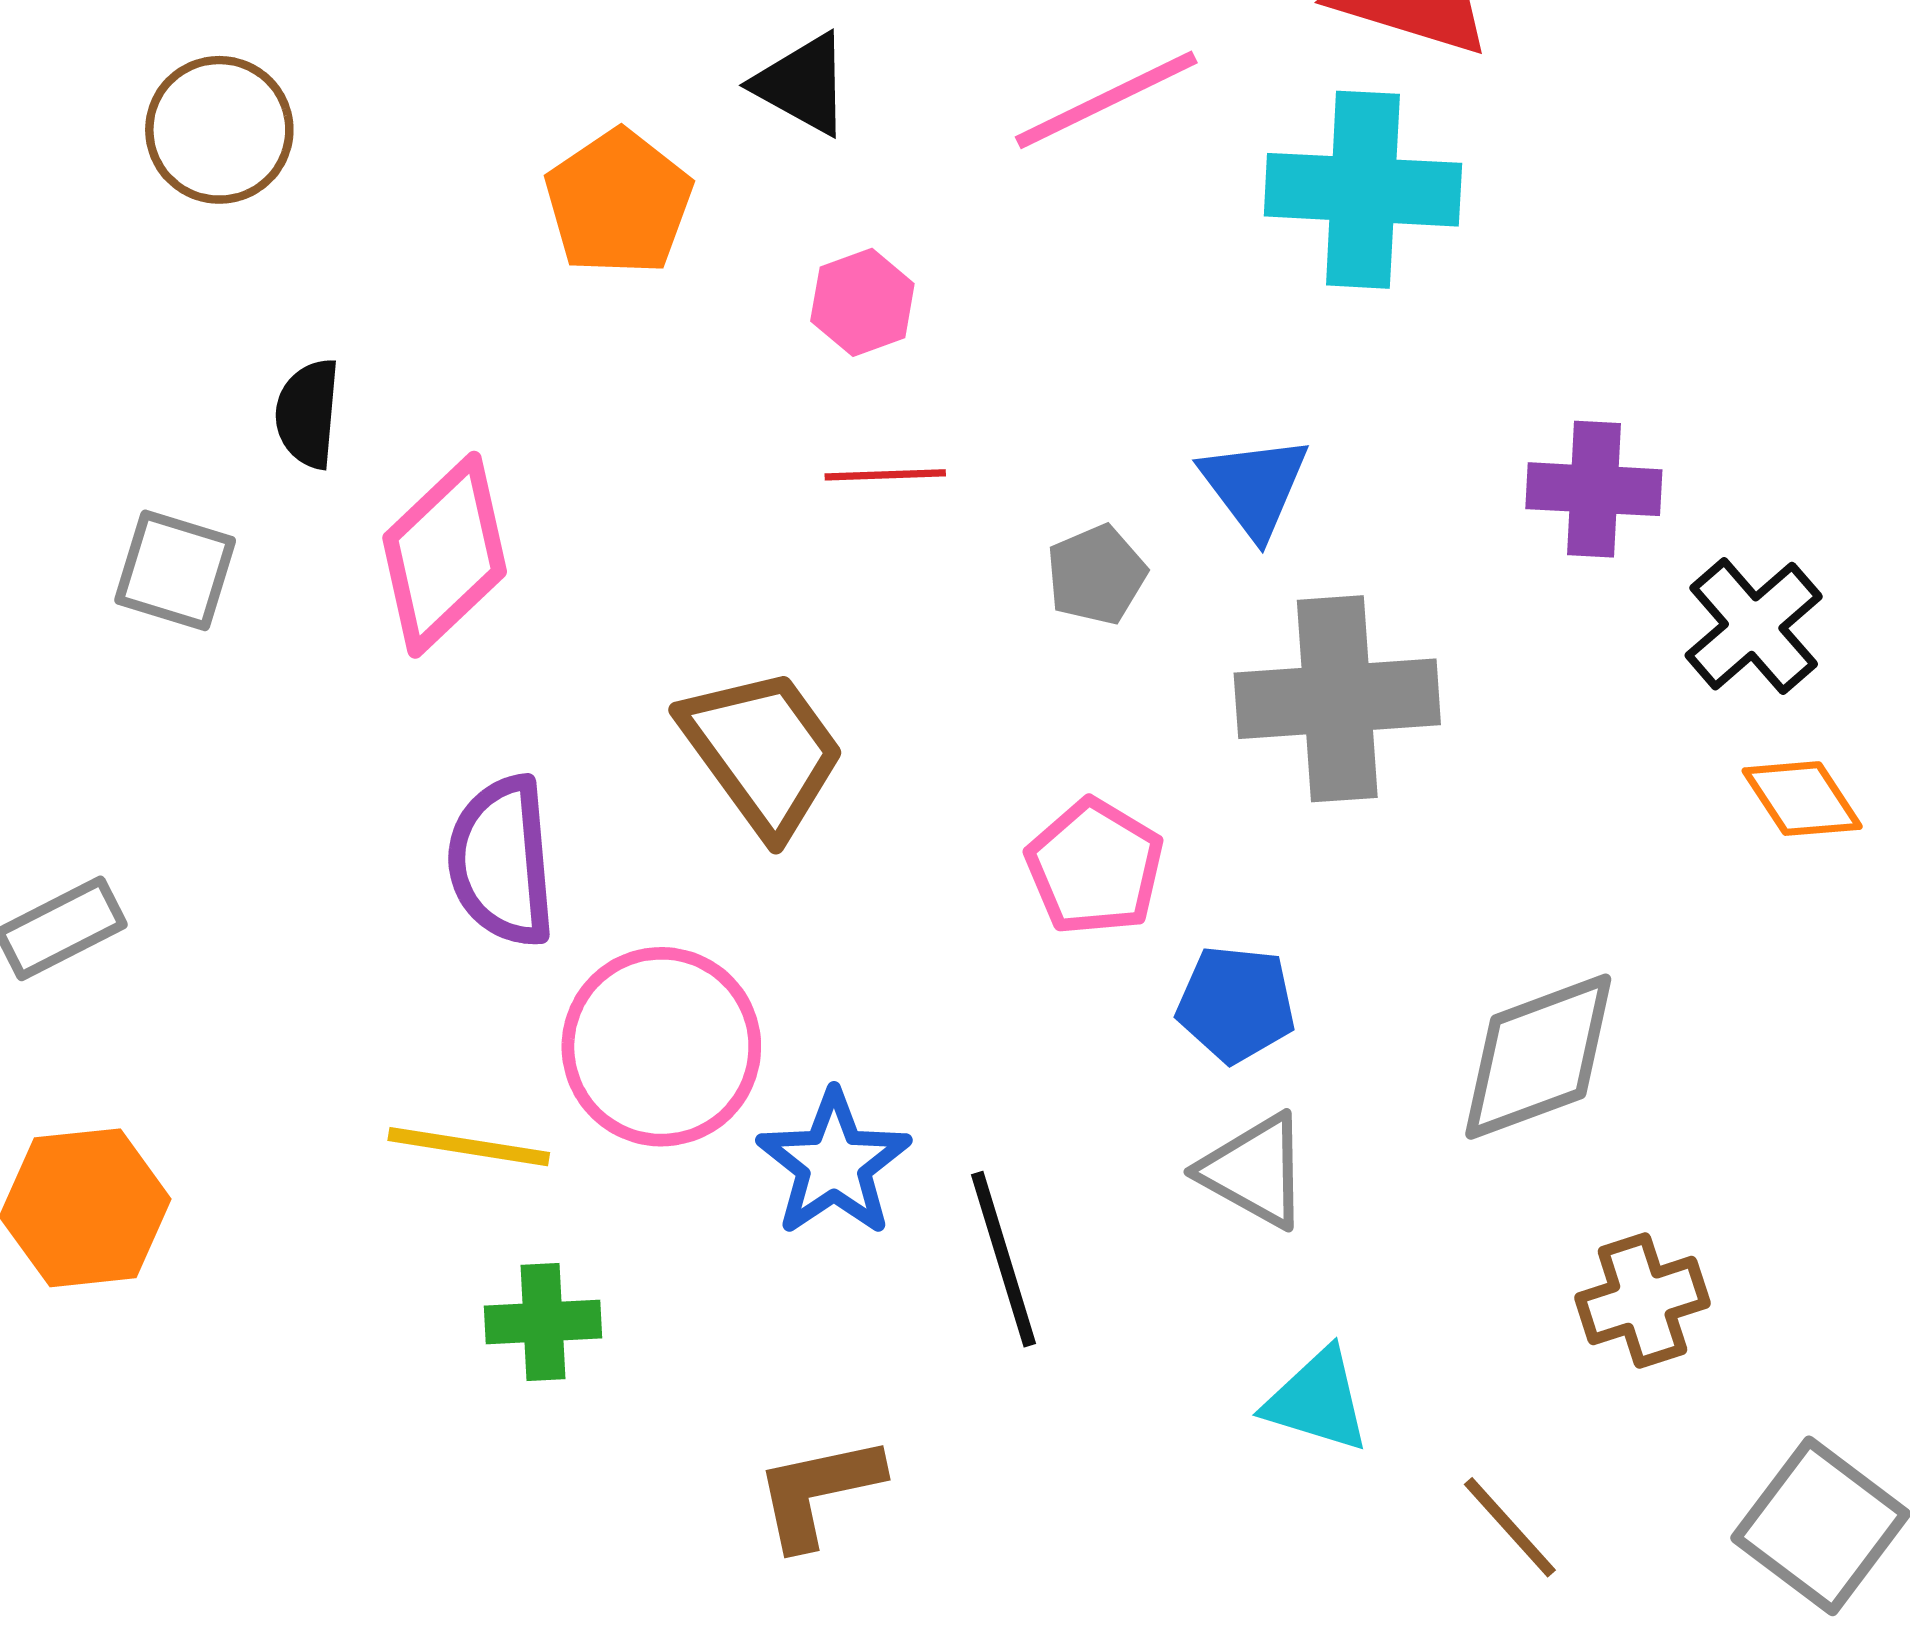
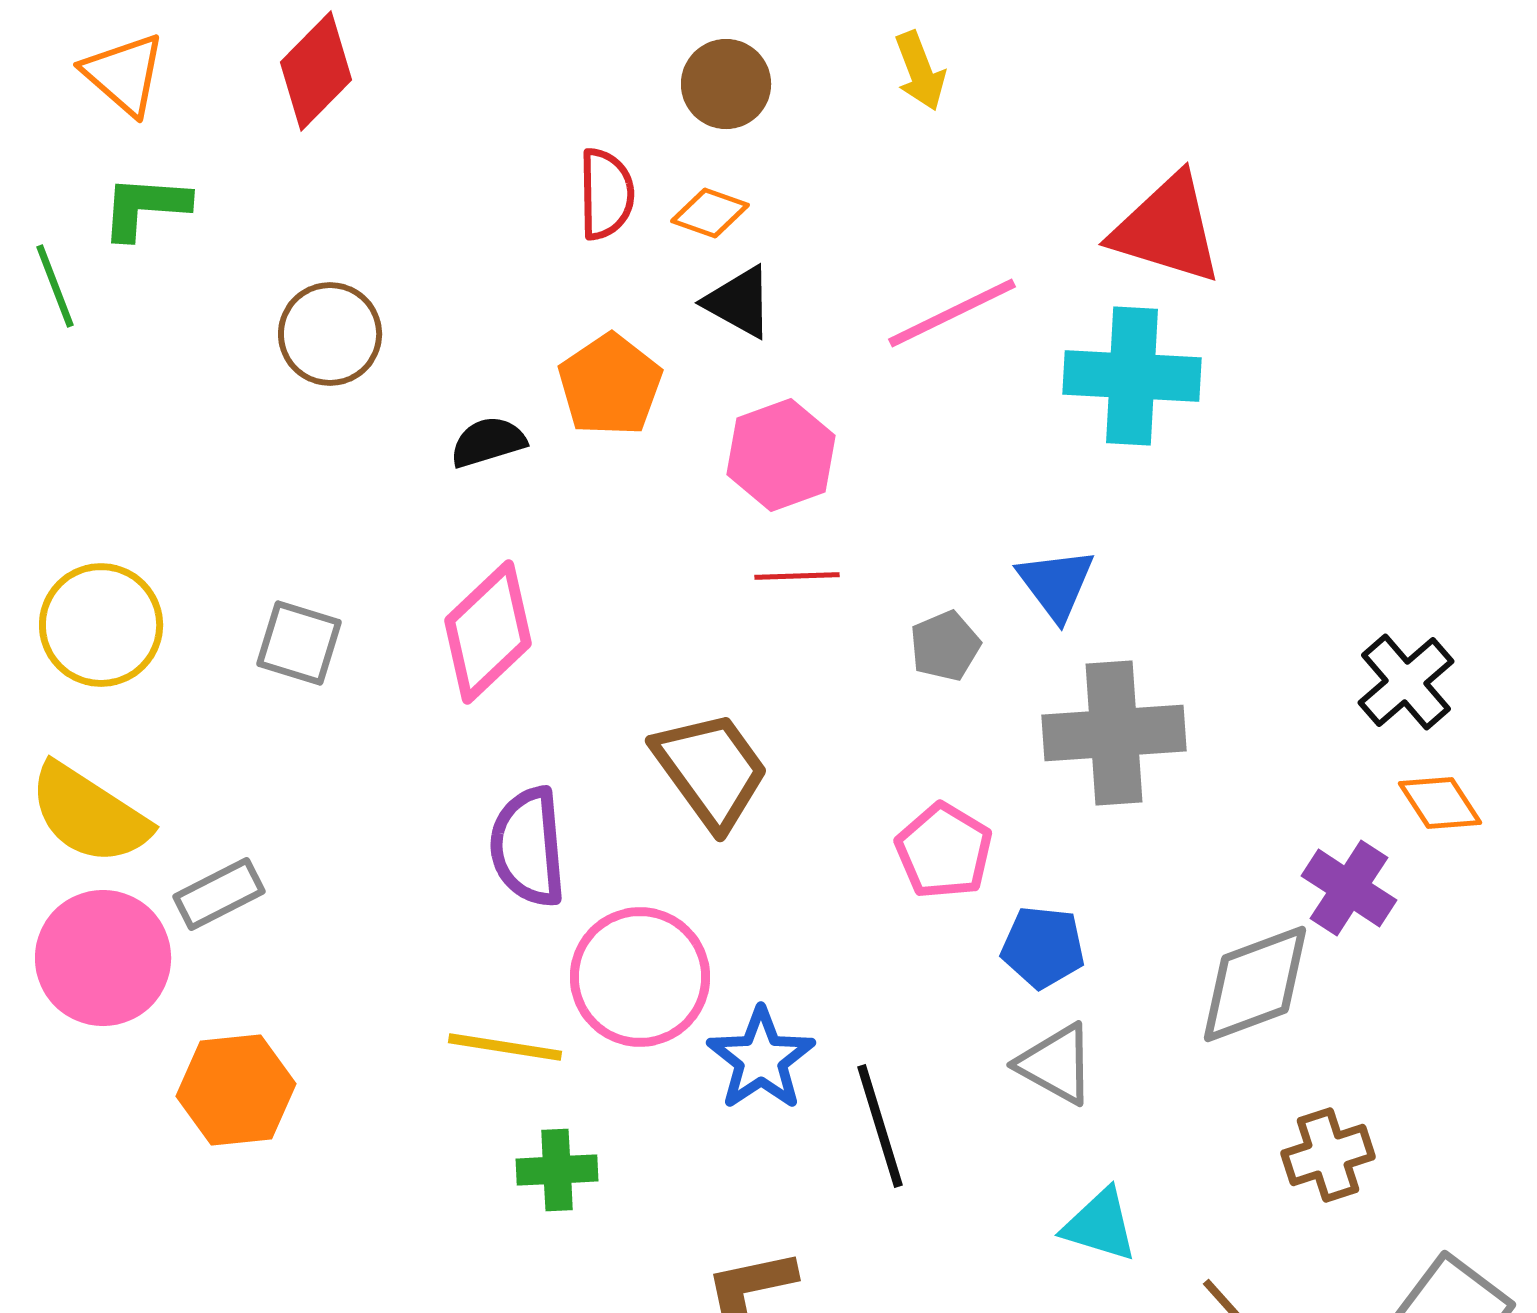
pink hexagon: (862, 302) -> (781, 455), size x1.5
black semicircle: (308, 414) -> (488, 442), moved, turned 68
purple cross: (1594, 489) -> (1349, 888), moved, turned 30

